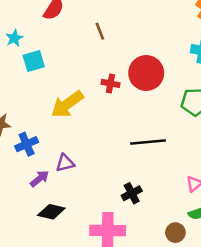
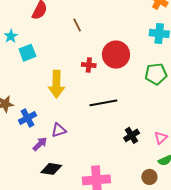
yellow arrow: (67, 104) -> (56, 84), turned -48
black line: (148, 142) -> (103, 103), moved
black cross: (132, 193) -> (132, 135), moved

